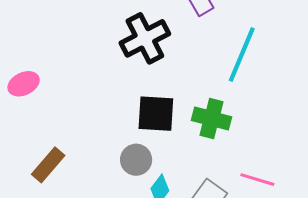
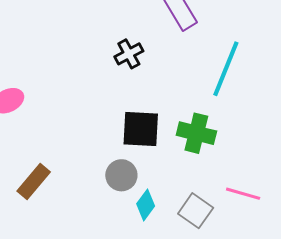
black cross: (145, 38) -> (129, 54), size x0.6

